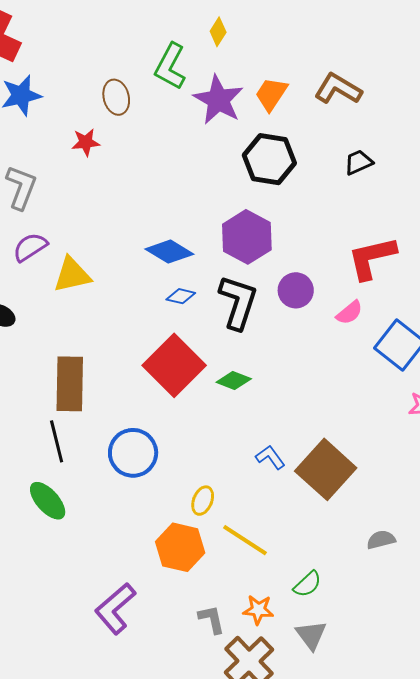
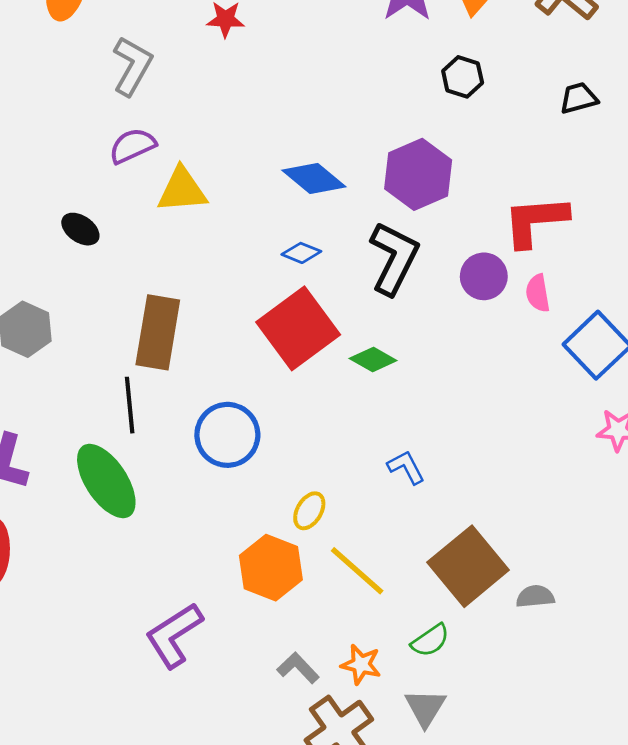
black hexagon: (269, 159) -> (463, 77), size x0.6
red L-shape: (372, 258) -> (535, 221), moved
purple circle: (296, 290) -> (484, 276), moved
blue diamond: (181, 296) -> (301, 253), moved
pink semicircle: (349, 313) -> (538, 293), turned 112
brown square: (326, 469) -> (468, 566), moved
green ellipse: (48, 501) -> (106, 481), size x1.4
gray L-shape: (212, 619) -> (298, 668), turned -40

